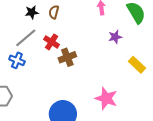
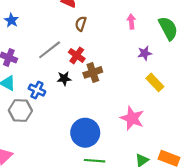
black star: (32, 12) -> (64, 78), moved
blue cross: (17, 60) -> (37, 90), moved
yellow rectangle: (137, 65) -> (155, 82), moved

